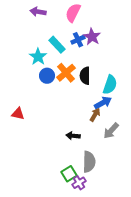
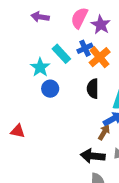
purple star: (92, 37) -> (101, 25), moved
orange cross: (66, 73) -> (100, 57), moved
black arrow: (73, 136) -> (93, 156), moved, size x1.5

